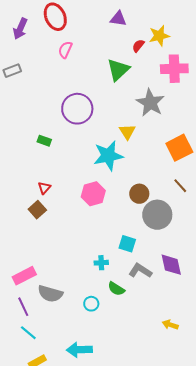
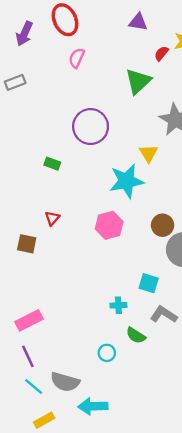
brown square: (37, 210) -> (27, 244), moved, turned -36
gray semicircle: (50, 294) -> (65, 382), moved

